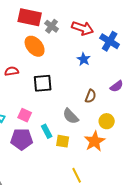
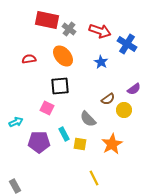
orange ellipse: (35, 46) -> (63, 56), moved
red semicircle: (12, 71) -> (29, 59), moved
brown semicircle: (91, 96) -> (108, 99), turned 32
pink square: (25, 115) -> (47, 108), moved
yellow circle: (107, 121) -> (124, 110), moved

